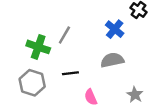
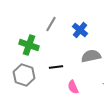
blue cross: (115, 29) -> (80, 30), moved
gray line: (64, 35) -> (51, 24), moved

